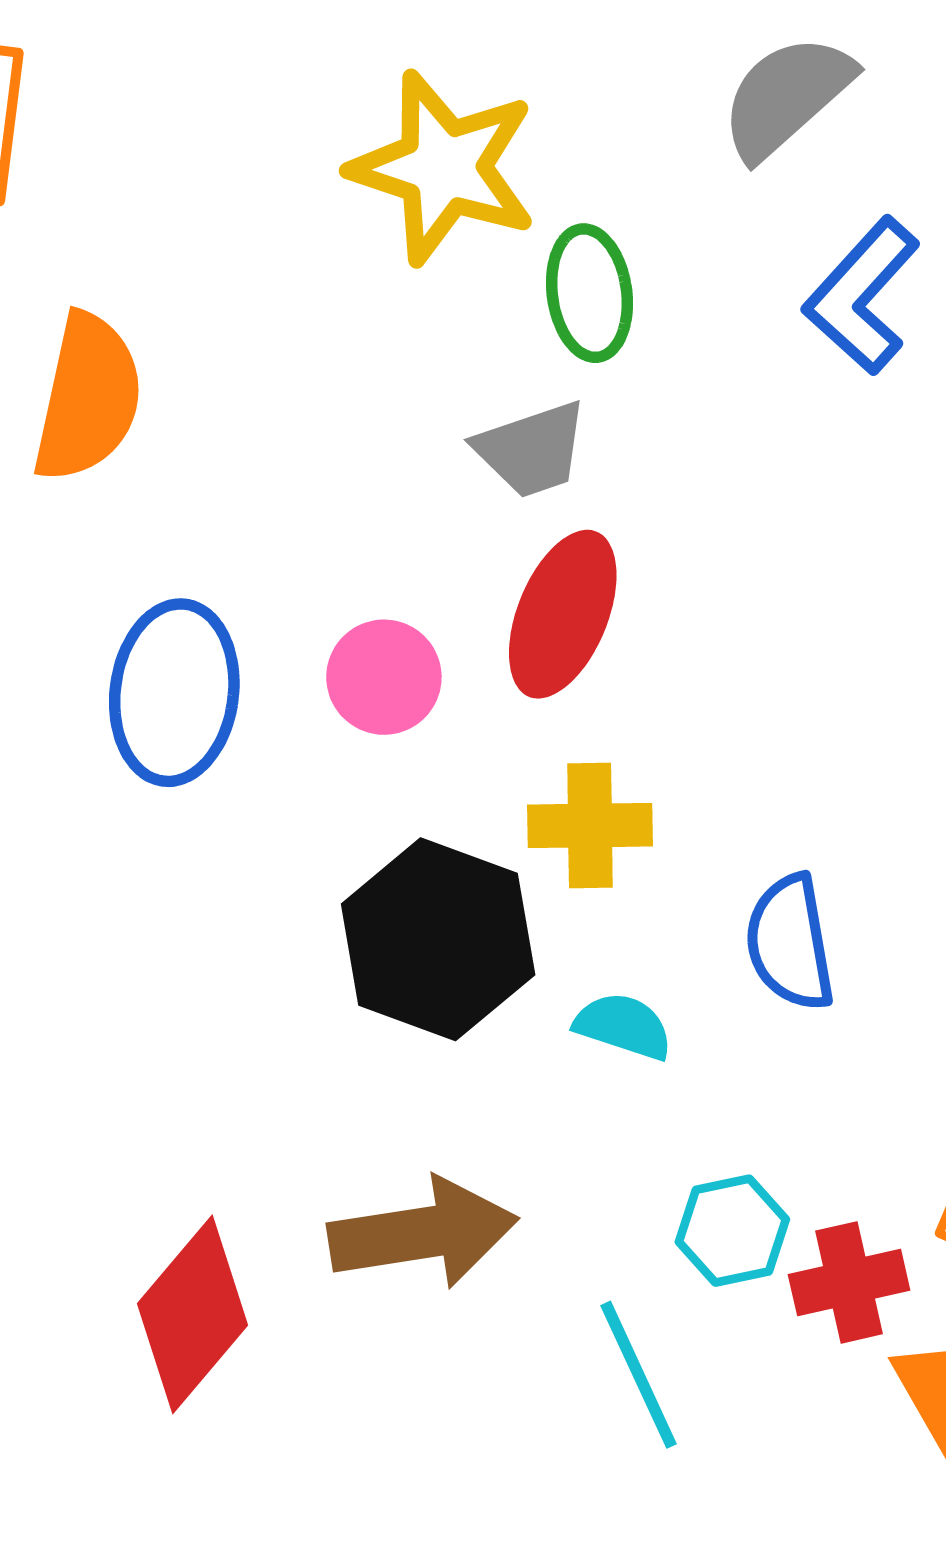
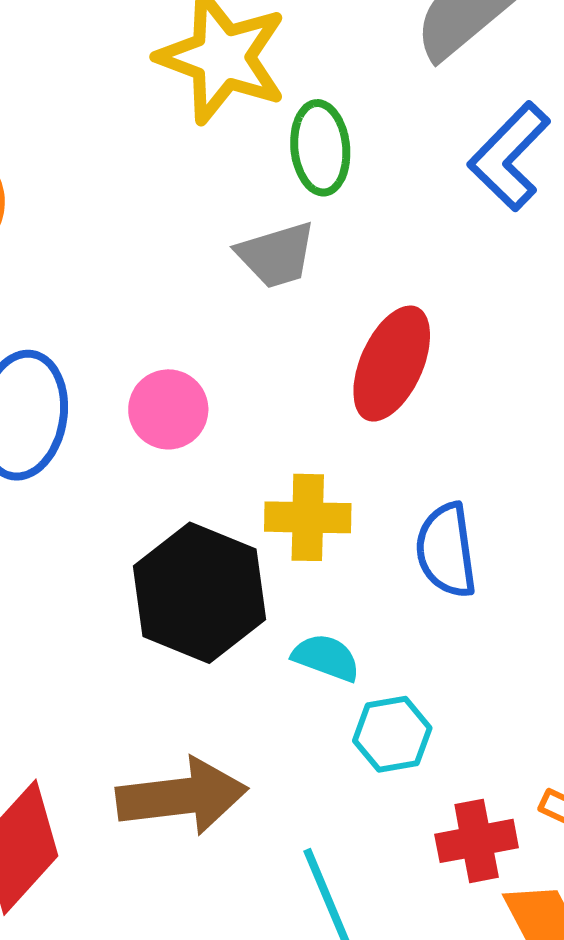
red ellipse: (563, 614) -> (392, 364), moved
blue semicircle: (790, 943) -> (446, 550), moved
cyan hexagon: (732, 1231) -> (392, 734), moved

